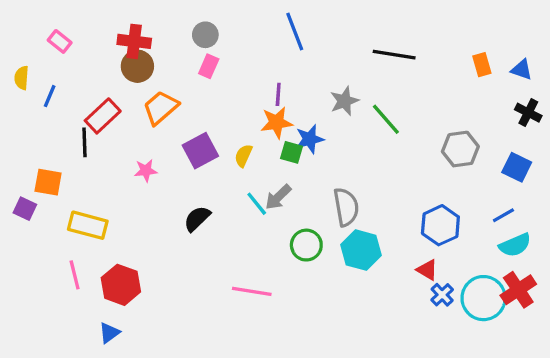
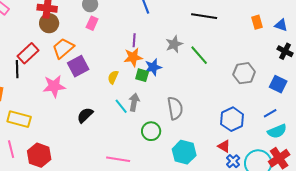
purple square: (200, 151) -> (78, 66), moved
pink star: (146, 171) -> (54, 86), size x1.6
gray arrow: (278, 197) -> (134, 102), turned 144
cyan hexagon: (361, 250) -> (184, 152), moved

